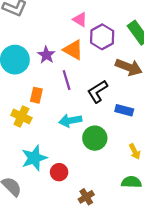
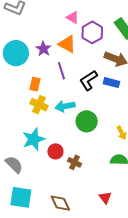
blue rectangle: (124, 110) -> (111, 83), moved
yellow cross: (21, 116) -> (39, 105), moved
brown cross: (86, 197) -> (75, 162), moved, turned -32

